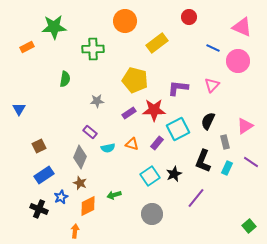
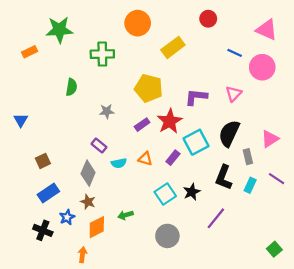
red star: (154, 110) -> (170, 121), turned -30
black semicircle: (208, 121) -> (229, 133), size x1.4

